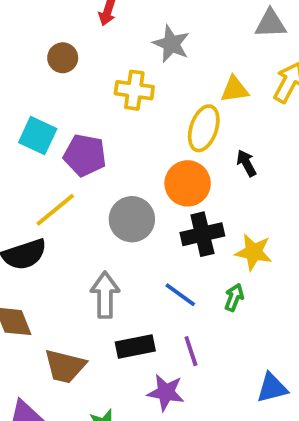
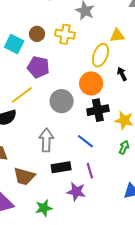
brown circle: (63, 58) -> (37, 34), moved
cyan square: (38, 136) -> (14, 44), moved
green arrow: (234, 297) -> (124, 147), moved

